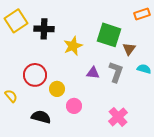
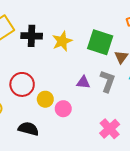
yellow star: (73, 46) -> (62, 41), moved
pink circle: (74, 106) -> (63, 109), moved

